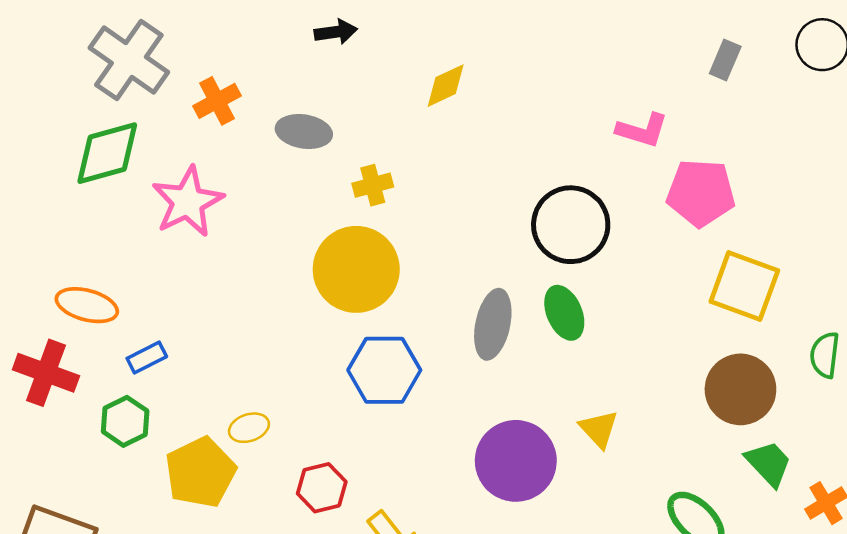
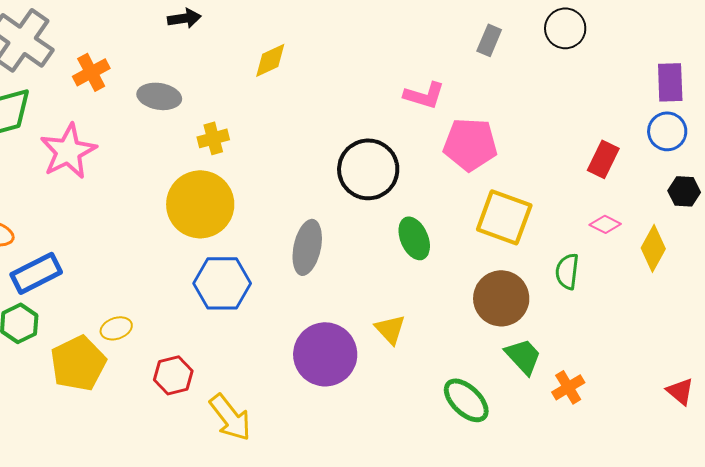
green ellipse: (564, 313) -> (414, 238), moved
blue rectangle: (147, 357) -> (36, 273), size x1.6

